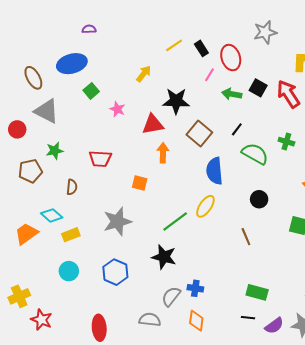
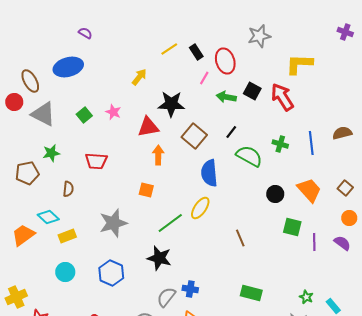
purple semicircle: (89, 29) -> (85, 33), turned 32
green square: (91, 91) -> (84, 115), moved
red circle: (17, 129) -> (14, 102), moved
orange square: (140, 183) -> (146, 190), moved
black circle: (259, 199) -> (275, 194), moved

